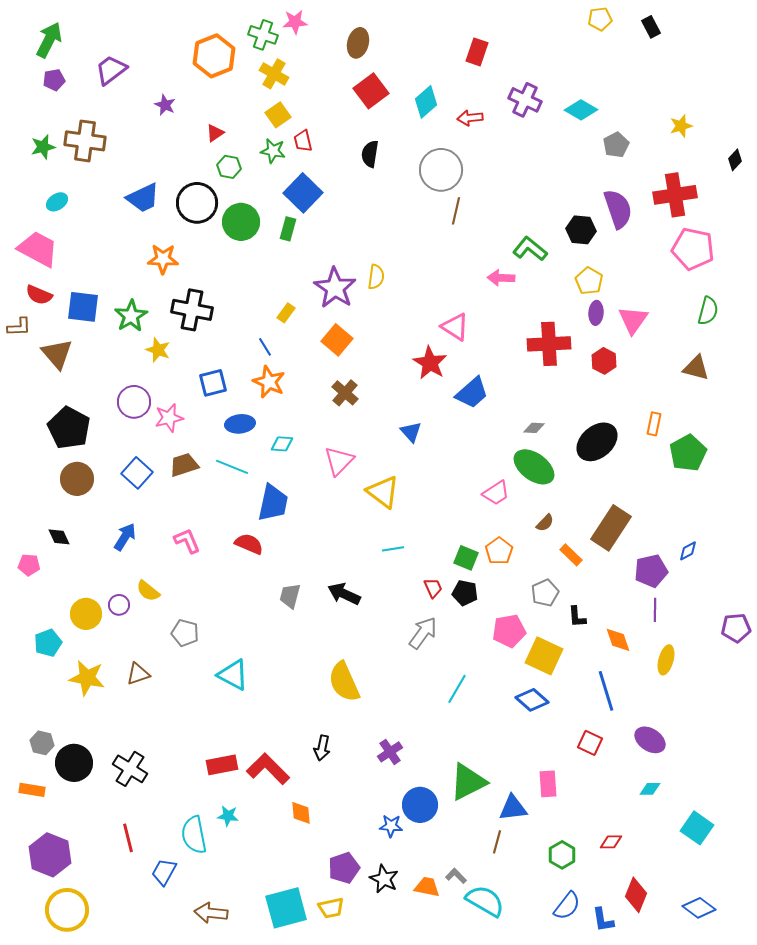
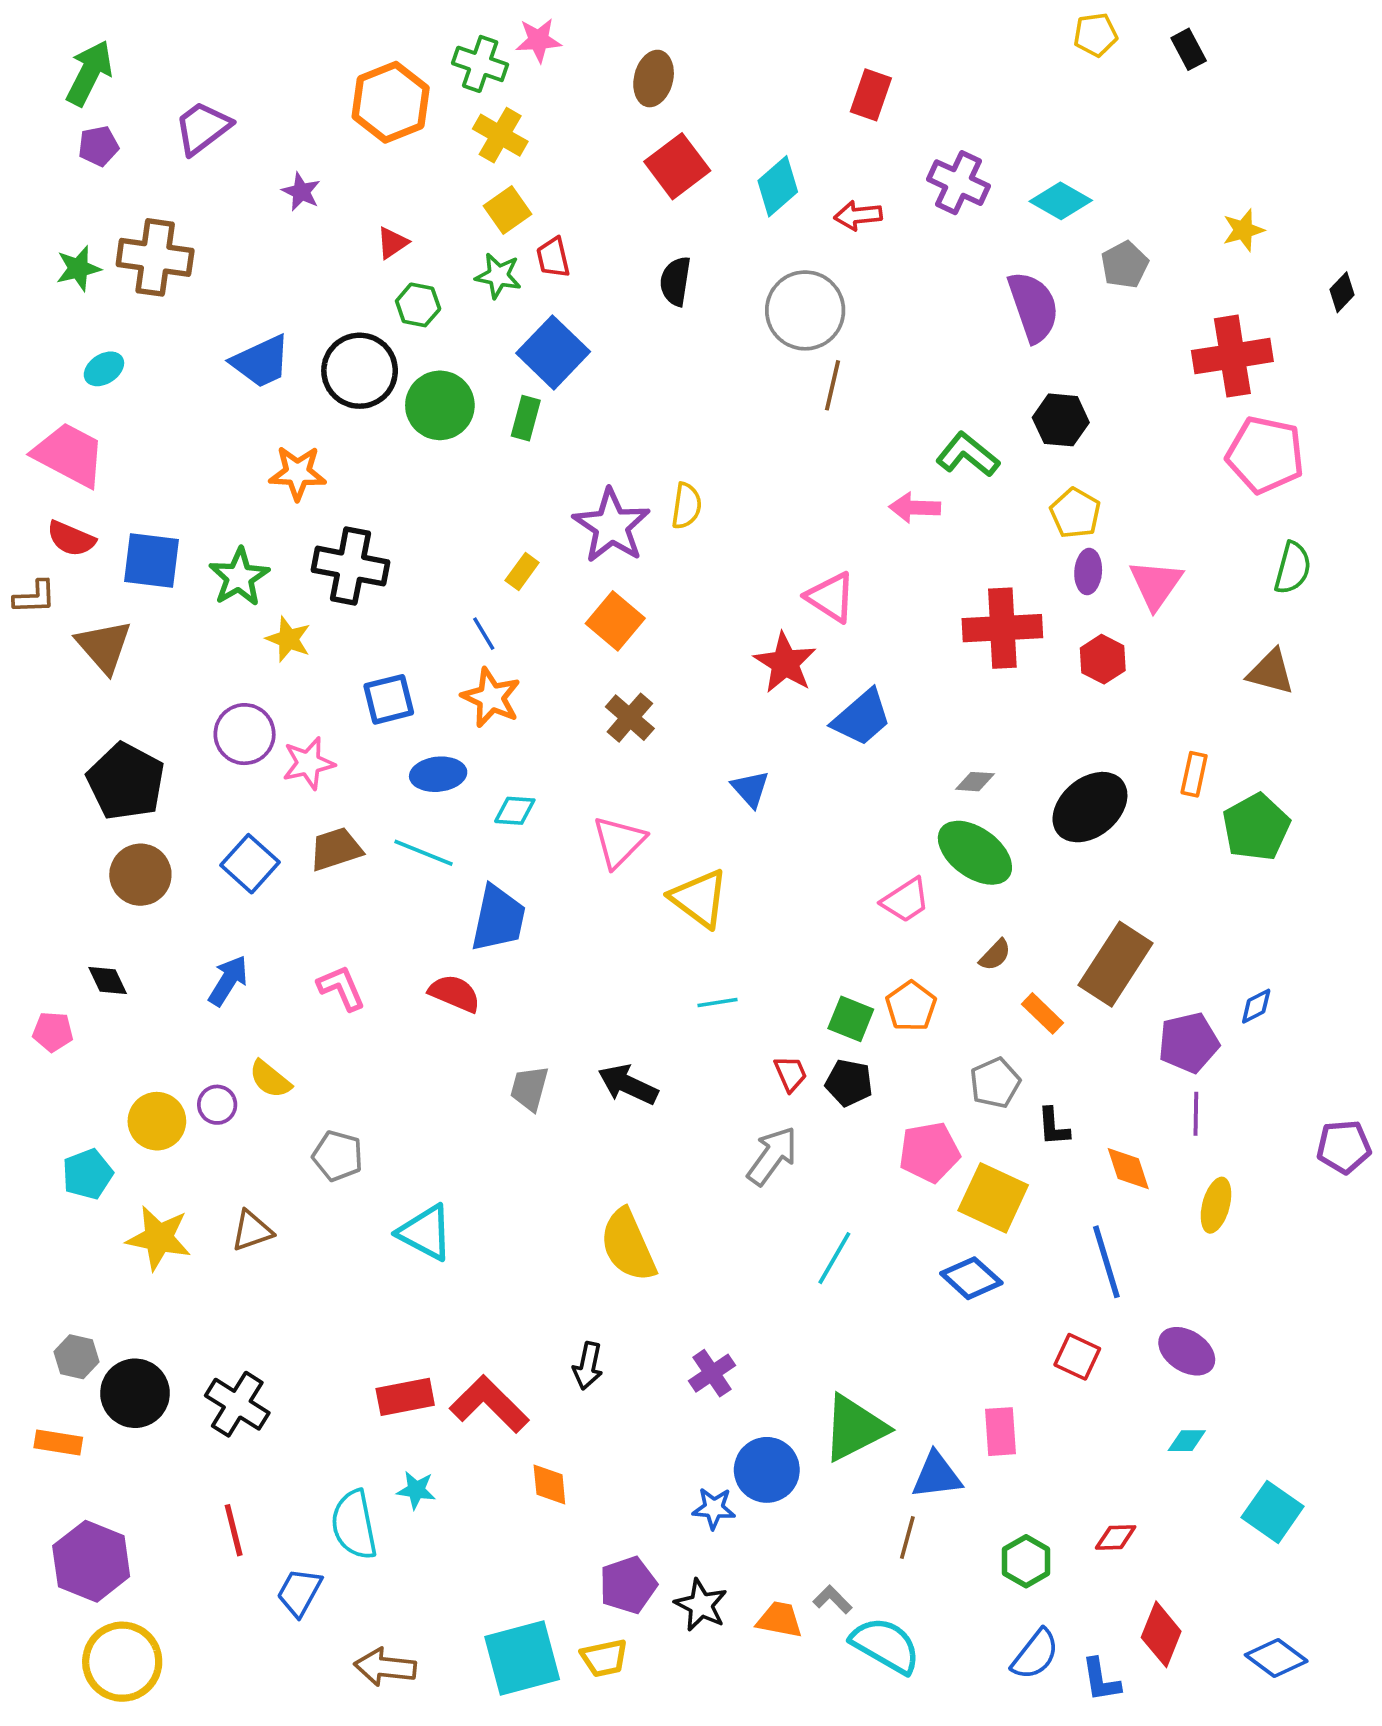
purple semicircle: (618, 209) -> (1033, 307), moved

